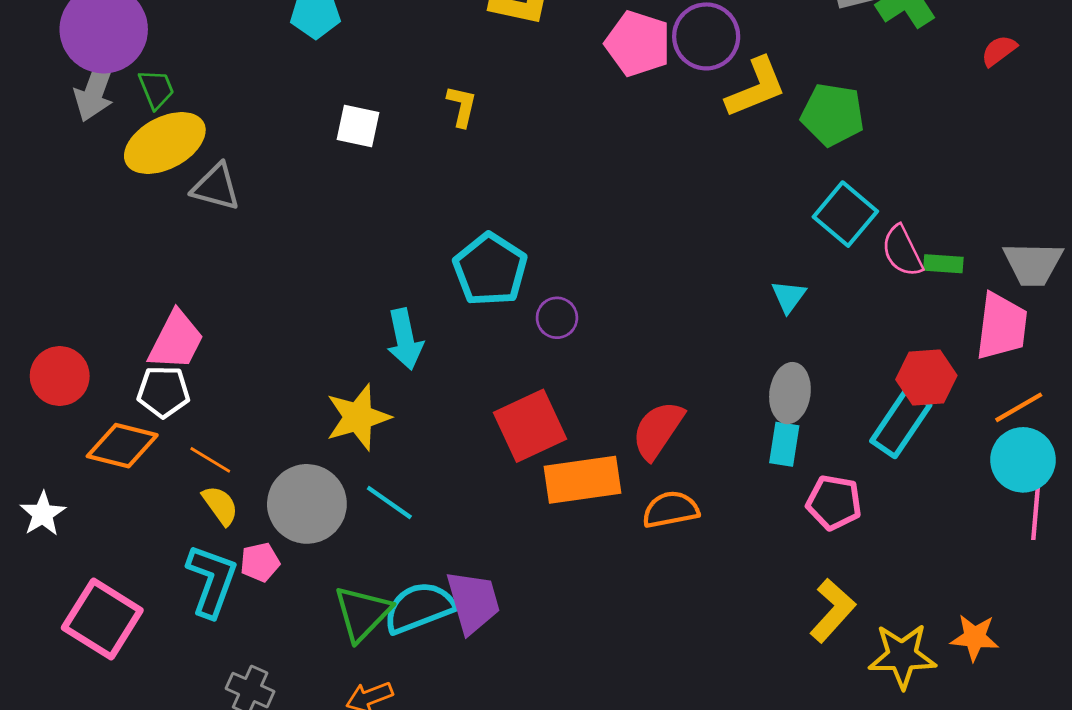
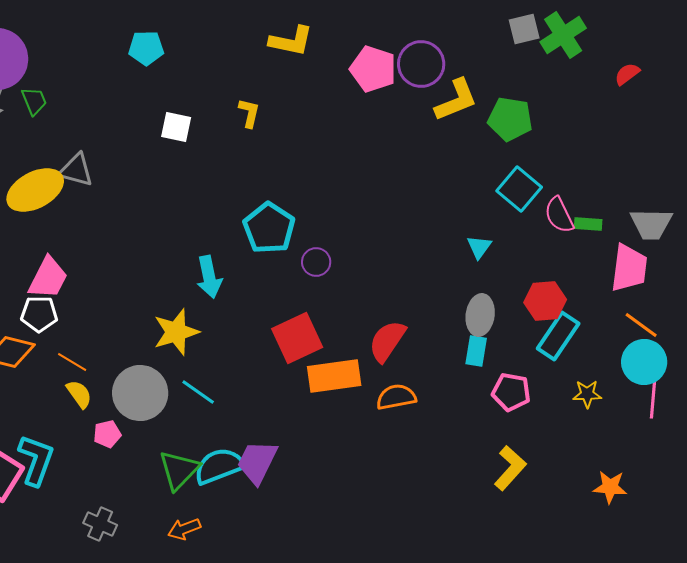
yellow ellipse: (165, 143) -> (35, 190), moved
red hexagon: (926, 377) -> (545, 301), moved
orange line: (1019, 407) -> (641, 325), turned 66
cyan L-shape: (212, 581) -> (36, 460), moved
purple trapezoid: (473, 602) -> (257, 462), turned -138
yellow star: (902, 656) -> (587, 394), moved, size x0.6

